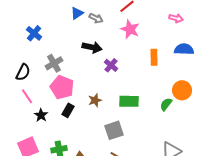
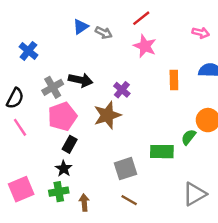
black arrow: (92, 47) -> (81, 80), moved
pink pentagon: (62, 87) -> (62, 116), turned 30
brown star: (95, 100) -> (107, 115), moved, size x1.6
green rectangle: (129, 101) -> (162, 152), moved
black star: (41, 115) -> (64, 169), moved

